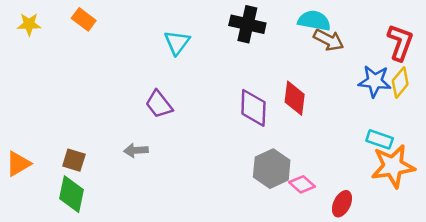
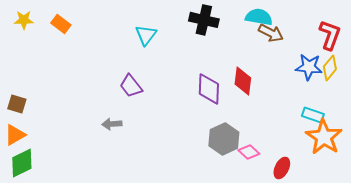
orange rectangle: (84, 19) -> (61, 24), moved
brown square: (74, 160) -> (17, 104), moved
orange star: (393, 166) -> (324, 137), turned -30
green diamond: (72, 194) -> (22, 163), moved, turned 52

